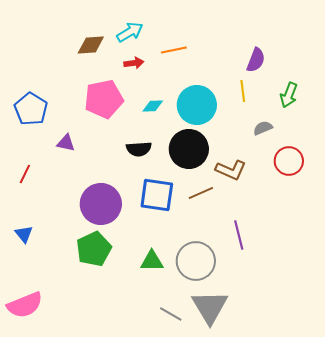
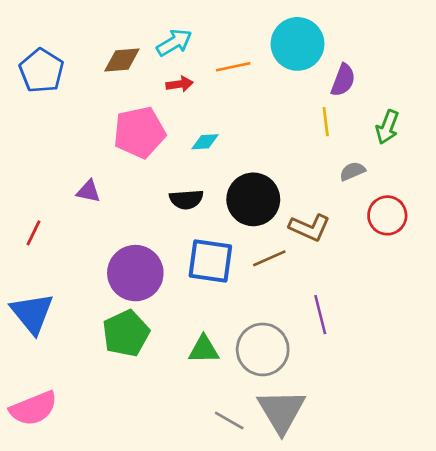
cyan circle: (197, 105) -> (298, 44), moved
blue pentagon: (31, 109) -> (42, 71), moved
blue triangle: (24, 234) -> (32, 313), size x1.8

